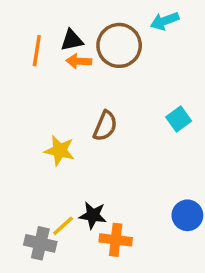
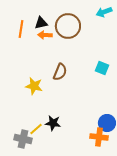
cyan arrow: (165, 21) -> (104, 12), moved
cyan square: (179, 119) -> (102, 68), turned -32
orange cross: (116, 240) -> (99, 137), moved

